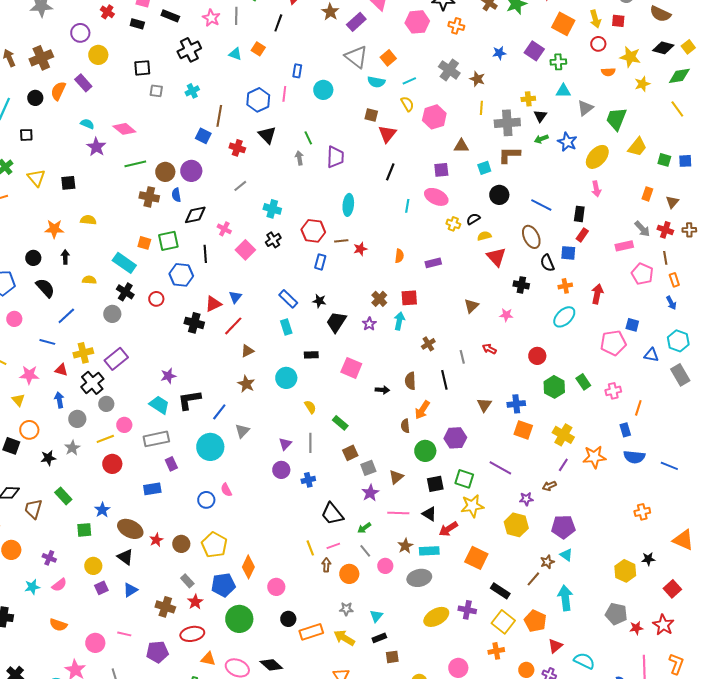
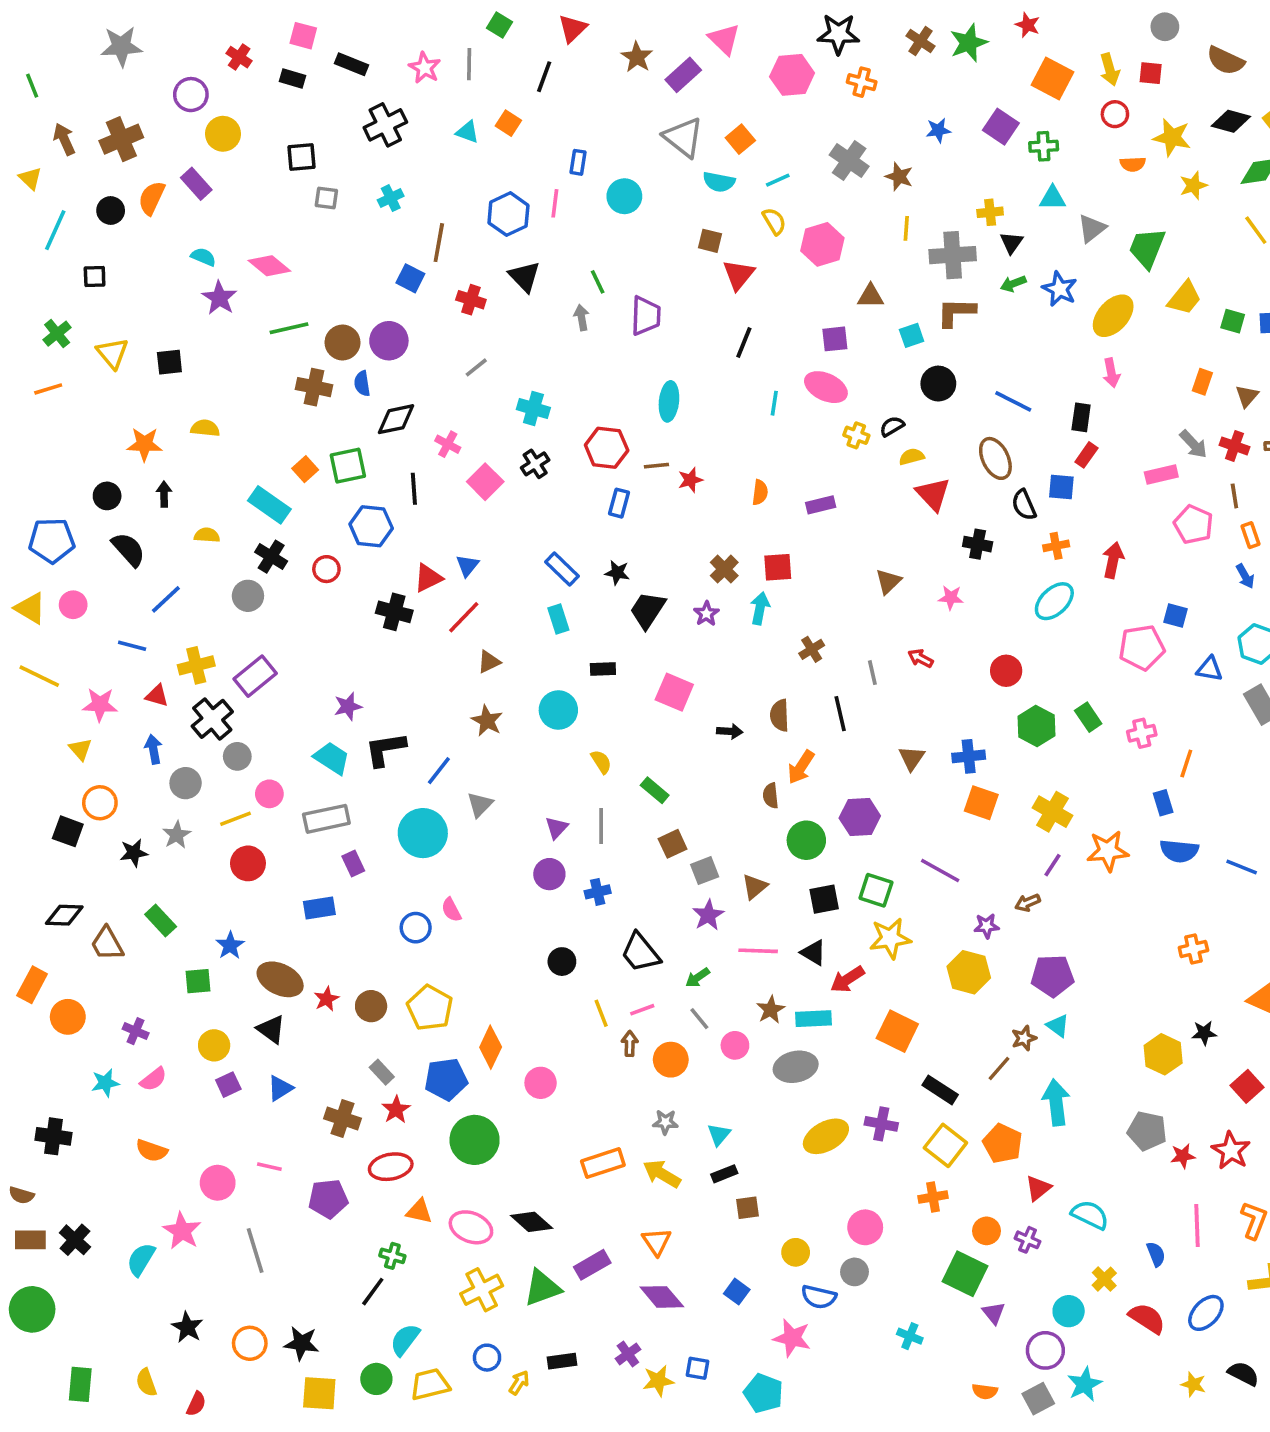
orange square: (144, 243) -> (305, 469), turned 32
brown trapezoid: (33, 509) -> (107, 944), turned -45
black circle: (288, 619) -> (562, 962), moved

